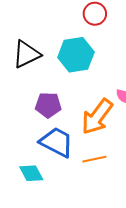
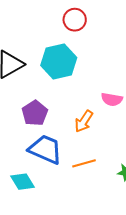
purple pentagon: (48, 105) -> (35, 113), turned -30
orange arrow: (97, 117) -> (84, 121), size x0.6

